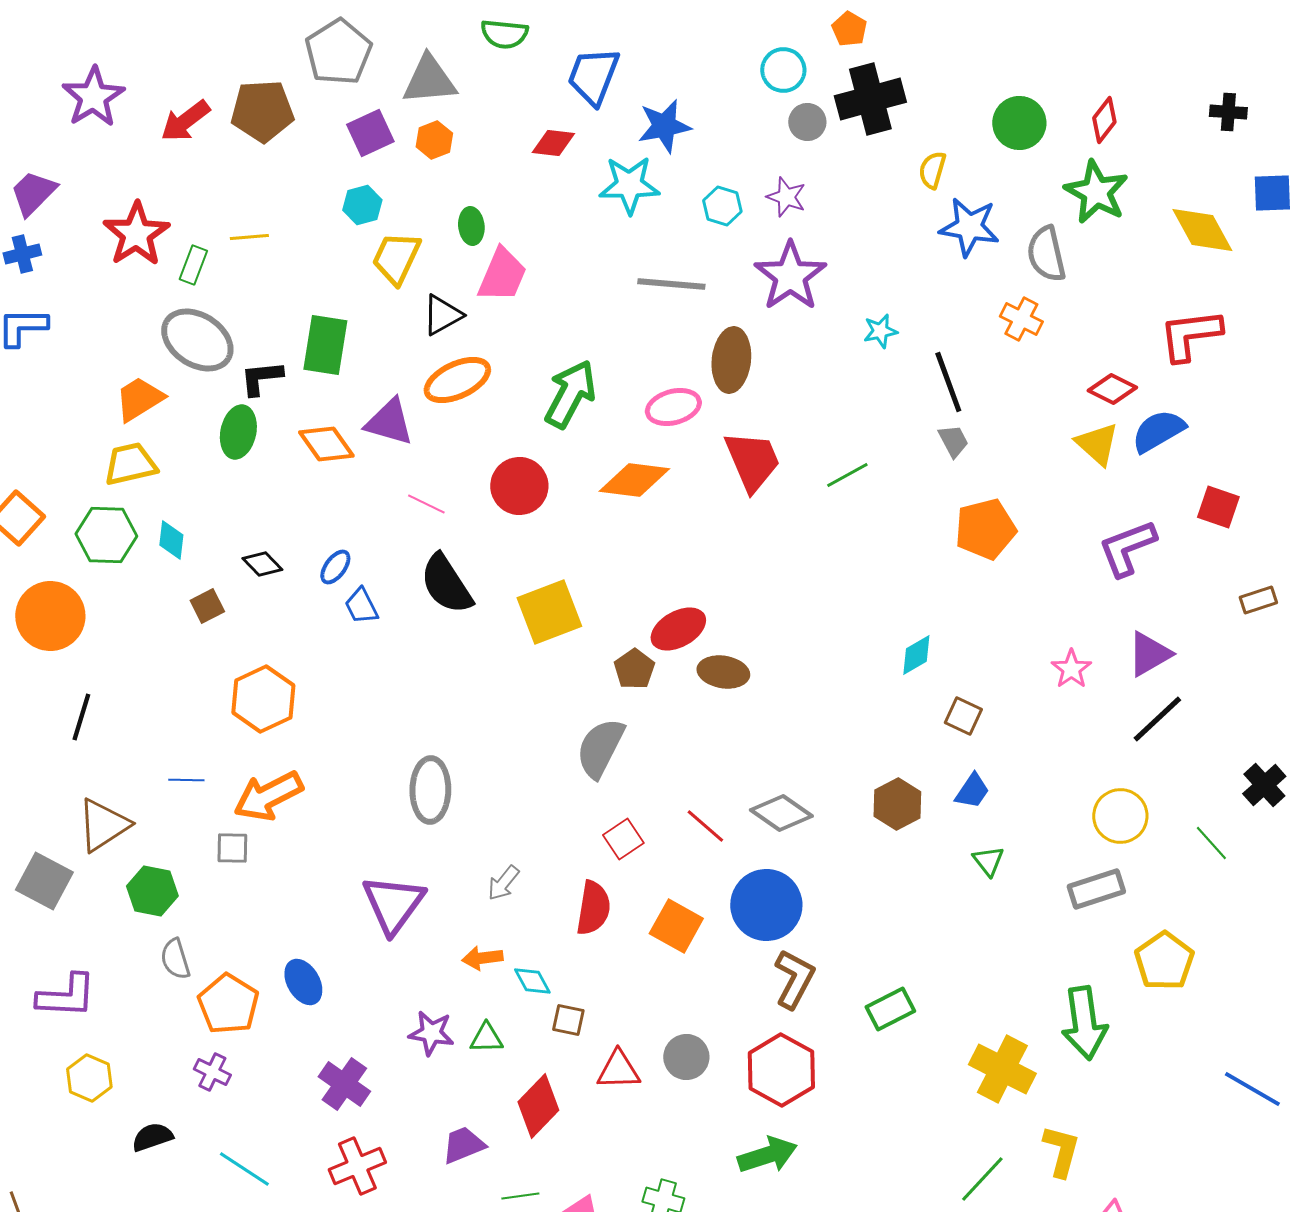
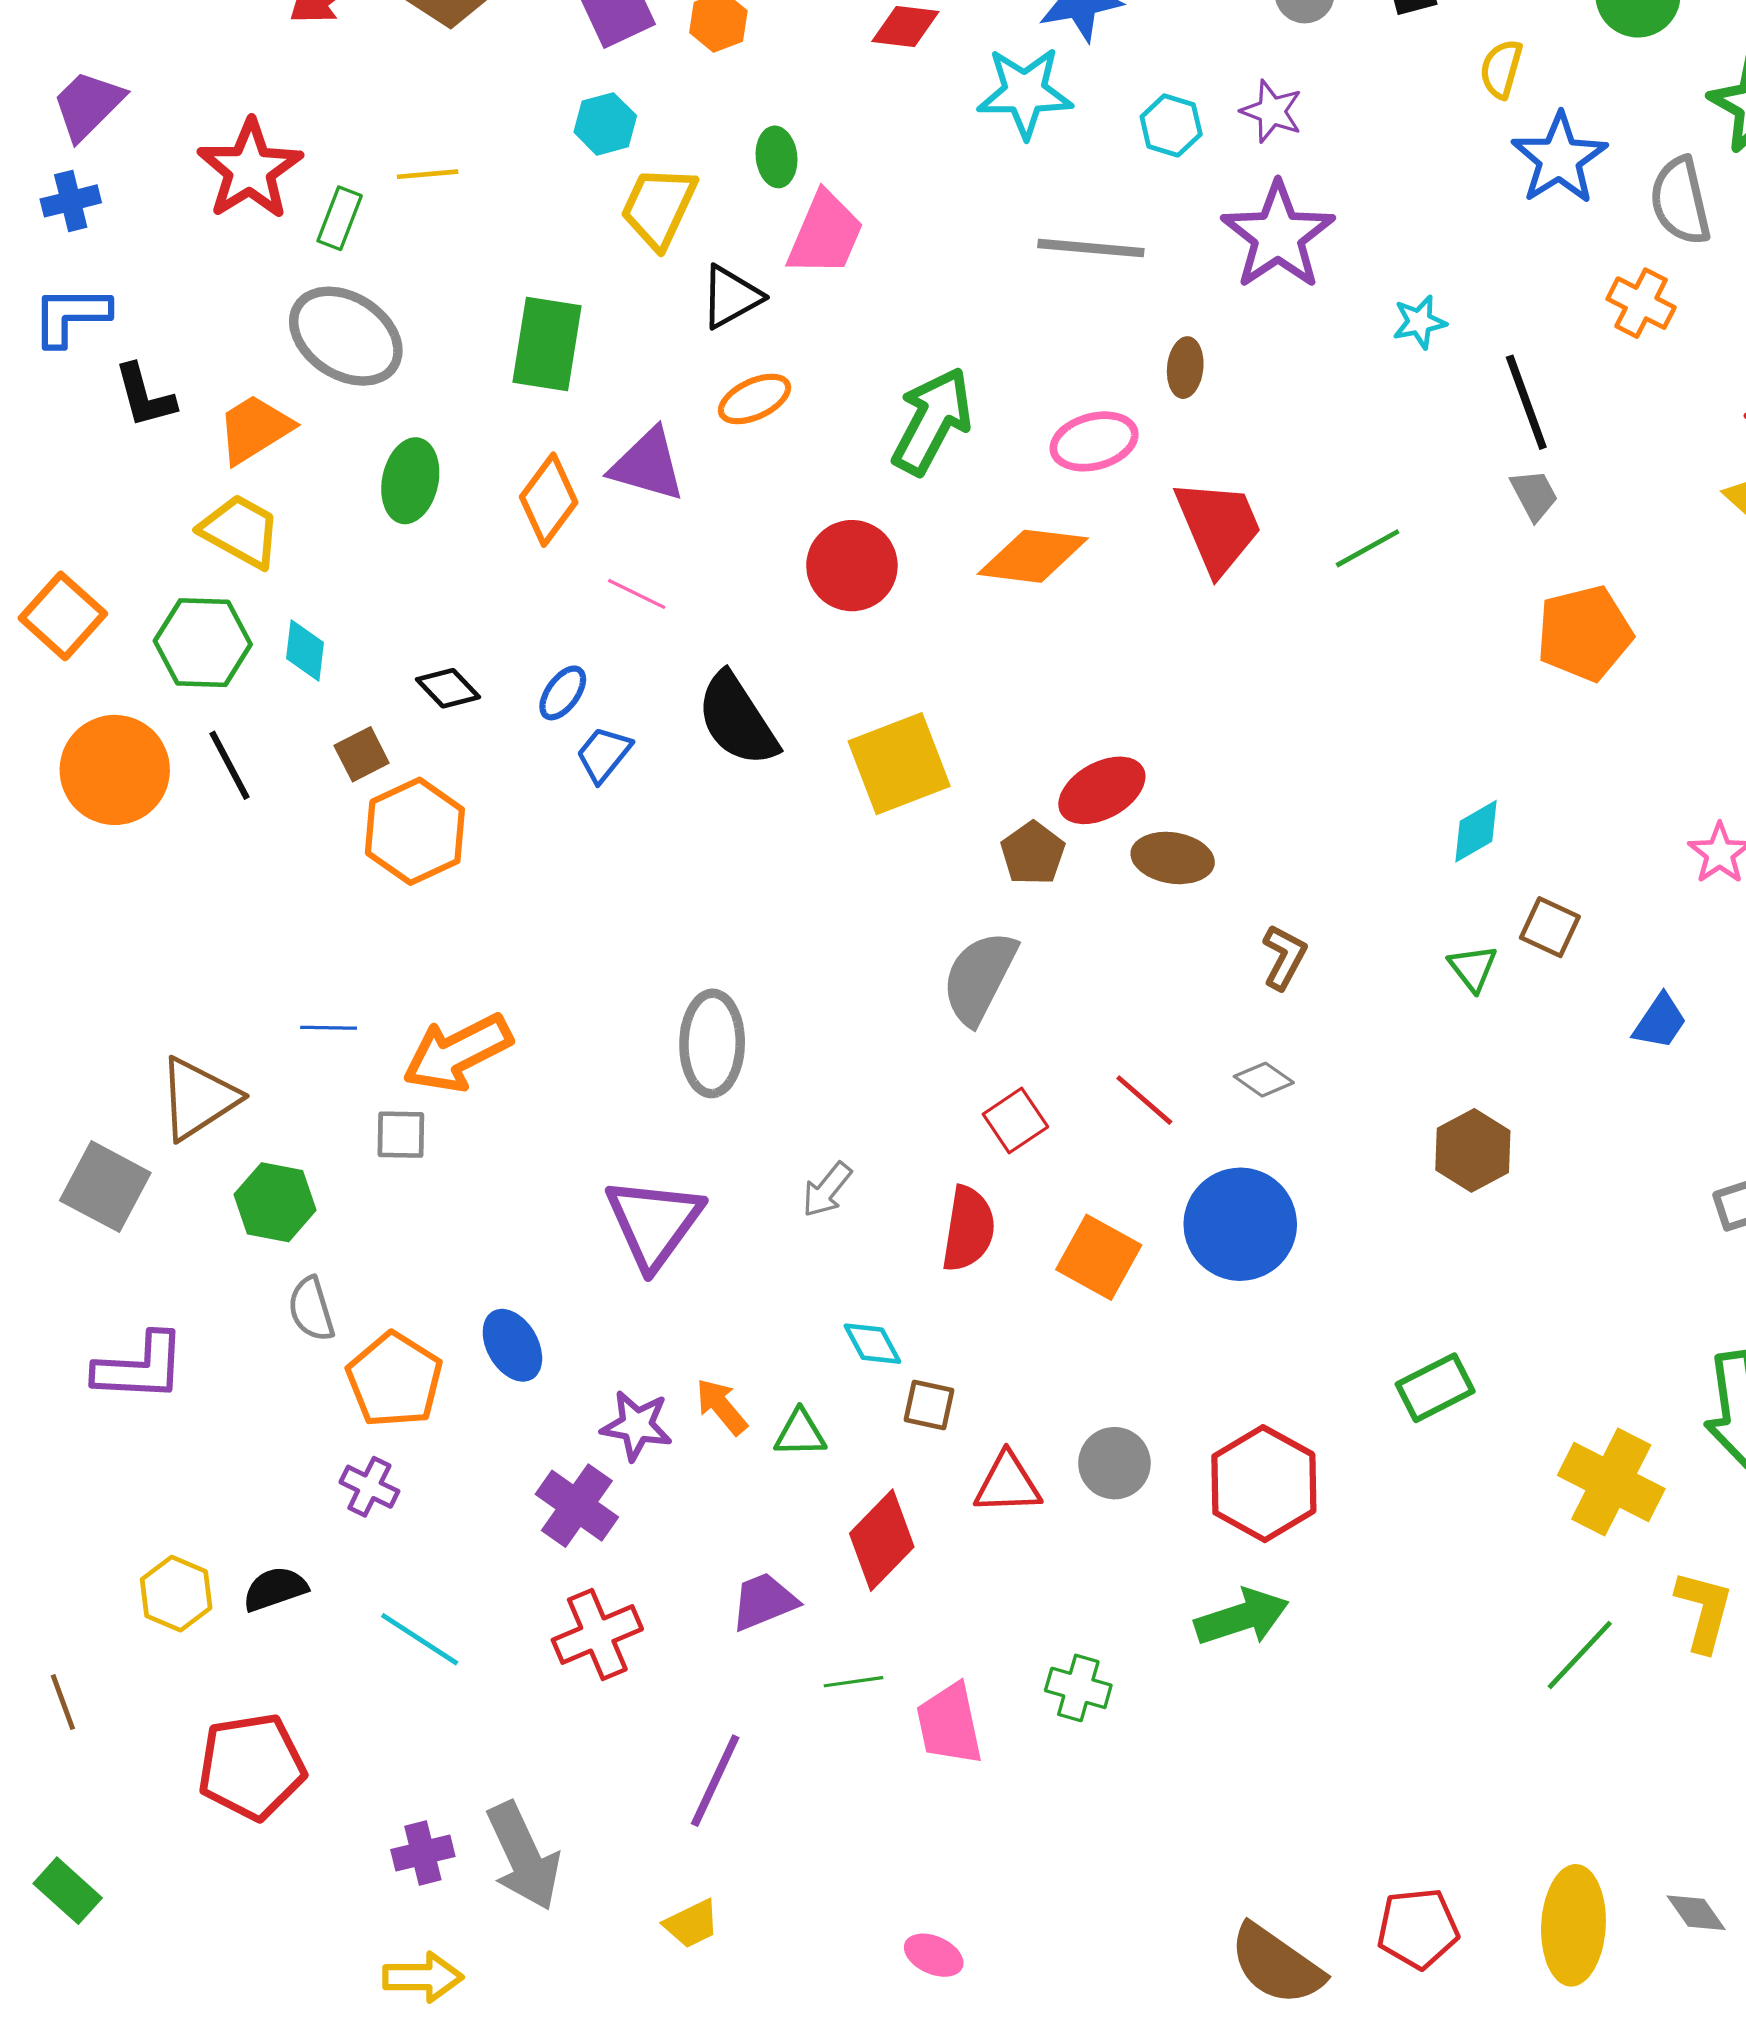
blue star: (969, 227) -> (1559, 158), turned 30
brown ellipse: (731, 360) -> (1185, 368), size x0.6
black L-shape: (261, 378) -> (145, 396), moved, turned -99
orange ellipse: (457, 380) -> (755, 399), size x0.7
orange diamond: (326, 444) -> (549, 500), turned 72
yellow trapezoid: (130, 464) -> (240, 531), turned 42
pink line: (426, 504) -> (637, 594), moved
blue trapezoid: (361, 606) -> (604, 754), turned 66
orange hexagon: (263, 699) -> (415, 831), moved
black line: (81, 717) -> (229, 765), moved, turned -45
blue trapezoid: (972, 791) -> (1660, 1021), moved
brown hexagon: (897, 804) -> (1473, 1150), moved
gray diamond: (781, 813) -> (1264, 1080), size x0.6
green triangle: (988, 861) -> (1473, 968), moved
orange arrow: (482, 958) -> (722, 1407), moved, turned 57
brown L-shape: (794, 979) -> (1284, 957), moved, size x0.7
purple star: (431, 1033) -> (637, 1425), moved
yellow hexagon: (89, 1078) -> (176, 1594), moved

